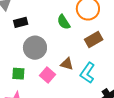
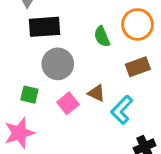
black rectangle: (21, 22) -> (44, 27), size x1.6

